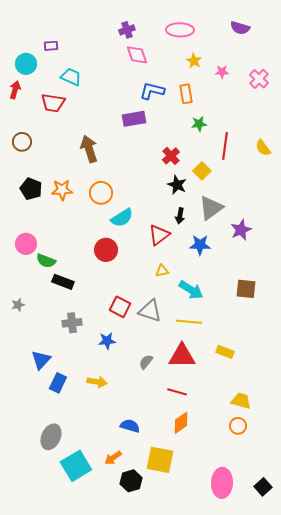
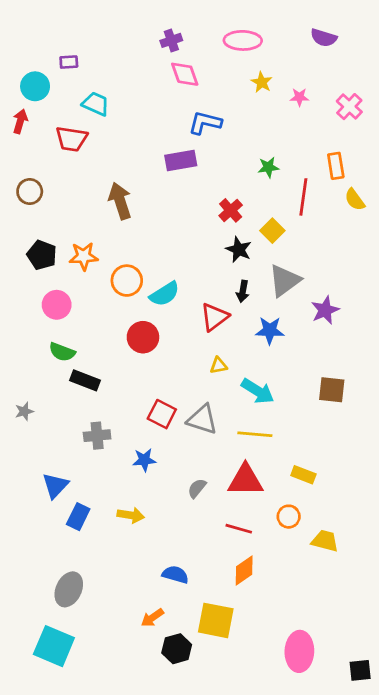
orange rectangle: (186, 94) -> (336, 166), moved
orange circle: (101, 193) -> (127, 281), moved
pink circle: (26, 244) -> (57, 305), moved
orange circle: (238, 426) -> (289, 517), moved
cyan square: (76, 466) -> (54, 646), moved, turned -36
black square: (263, 487) -> (360, 670), moved, turned 36

